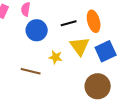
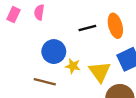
blue circle: (37, 30) -> (54, 52), moved
yellow triangle: (80, 46) -> (100, 72), moved

